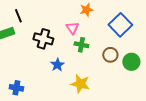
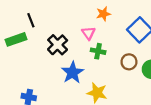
black cross: (43, 39) -> (58, 45), turned 30
blue star: (57, 65) -> (72, 72), size x1.5

